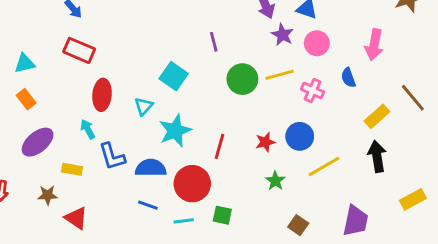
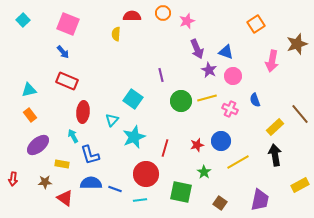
pink arrow: (374, 45) -> (272, 61), moved
blue semicircle: (151, 168) -> (91, 183), moved
green square: (222, 215) -> (181, 192), moved, size x1.6

